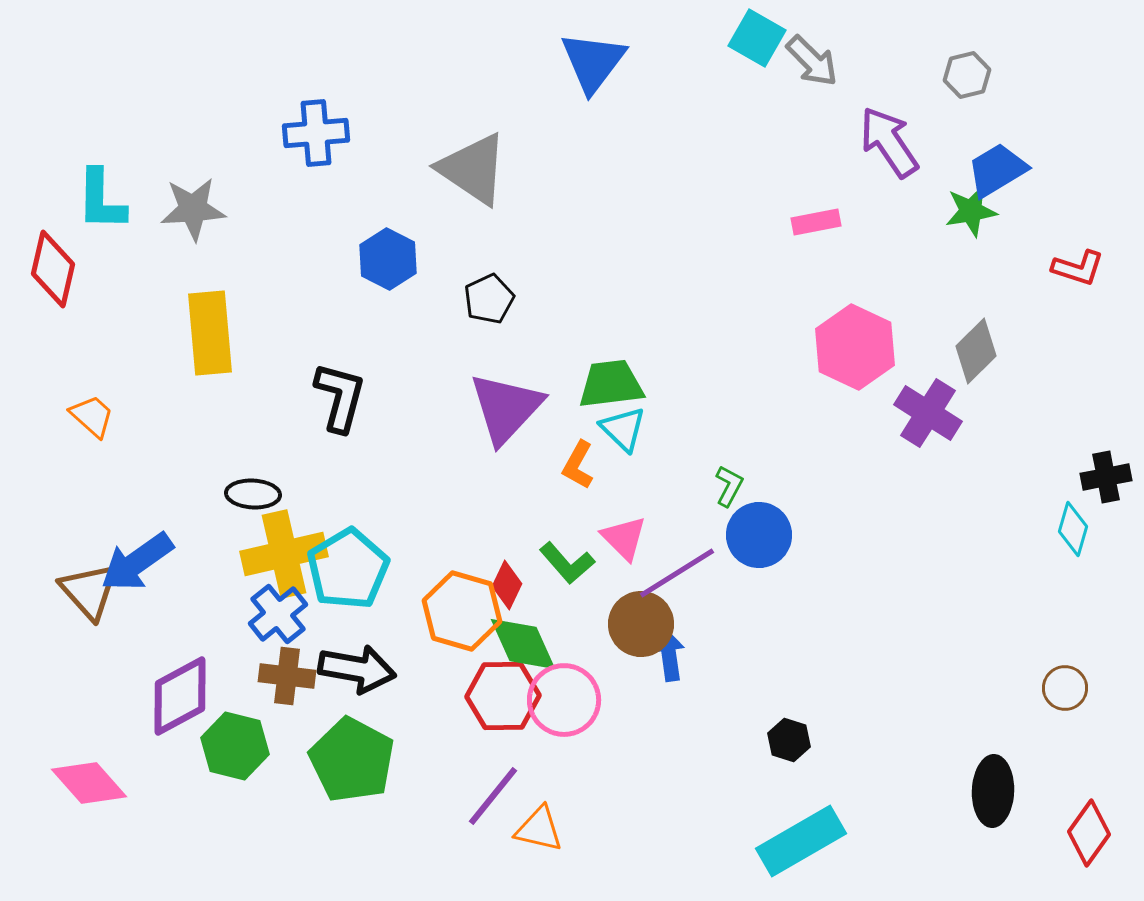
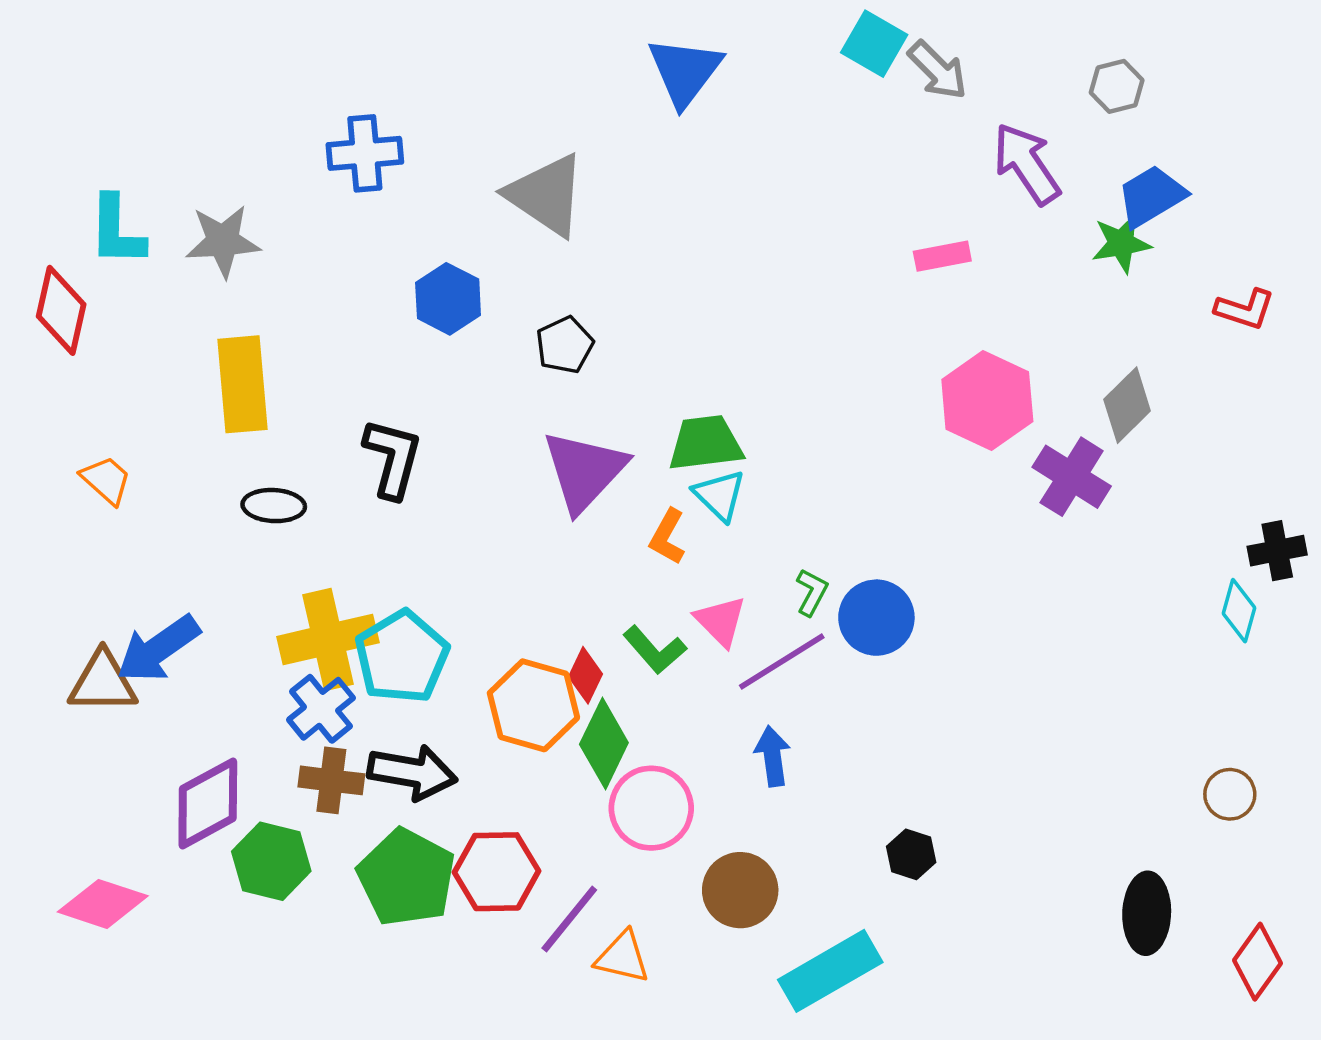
green L-shape: (729, 486) -> (812, 592), moved
black ellipse: (253, 494) -> (274, 506), moved
brown triangle: (89, 591) -> (103, 682), turned -48
brown circle: (641, 624) -> (740, 890), moved
green diamond: (523, 644) -> (604, 743), turned 50
red hexagon: (503, 696) -> (497, 872), moved
pink diamond: (89, 783) -> (103, 904), turned -30
cyan rectangle: (801, 841) -> (830, 971), moved

